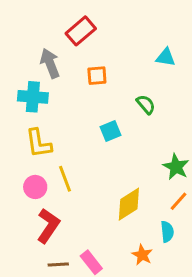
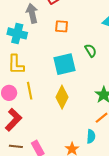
cyan square: (110, 131) -> (64, 64), size x1.6
yellow diamond: (129, 204) -> (62, 97), moved, turned -40

